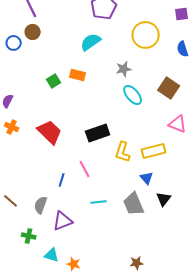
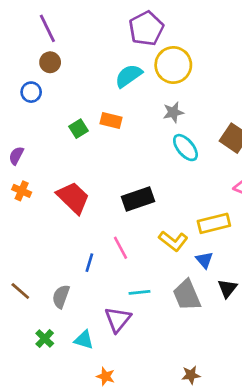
yellow circle: (146, 35) -> (173, 65), moved
blue circle: (14, 43) -> (31, 92), moved
yellow L-shape: (123, 152) -> (173, 241), moved, turned -70
purple triangle: (63, 221) -> (118, 319), moved, turned -30
green cross: (29, 236) -> (45, 338), turned 32
cyan triangle: (52, 255) -> (84, 340), moved

